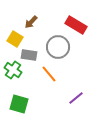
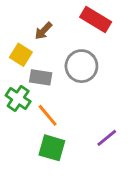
red rectangle: (76, 25) -> (96, 20), moved
orange line: (49, 74) -> (48, 115), moved
green square: (19, 104) -> (52, 148), moved

